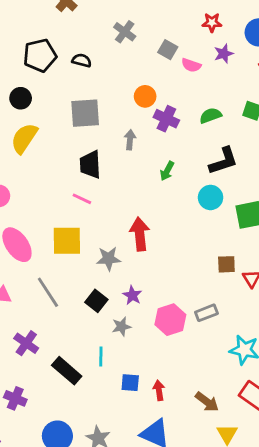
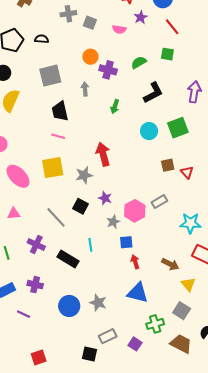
gray cross: (125, 32) -> (68, 14), turned -35
gray square: (168, 50) -> (90, 23), moved
cyan circle: (211, 197) -> (149, 131), moved
gray line: (48, 292) -> (56, 217), moved
gray star: (121, 327) -> (113, 222), moved
blue square: (130, 383) -> (126, 242), moved

